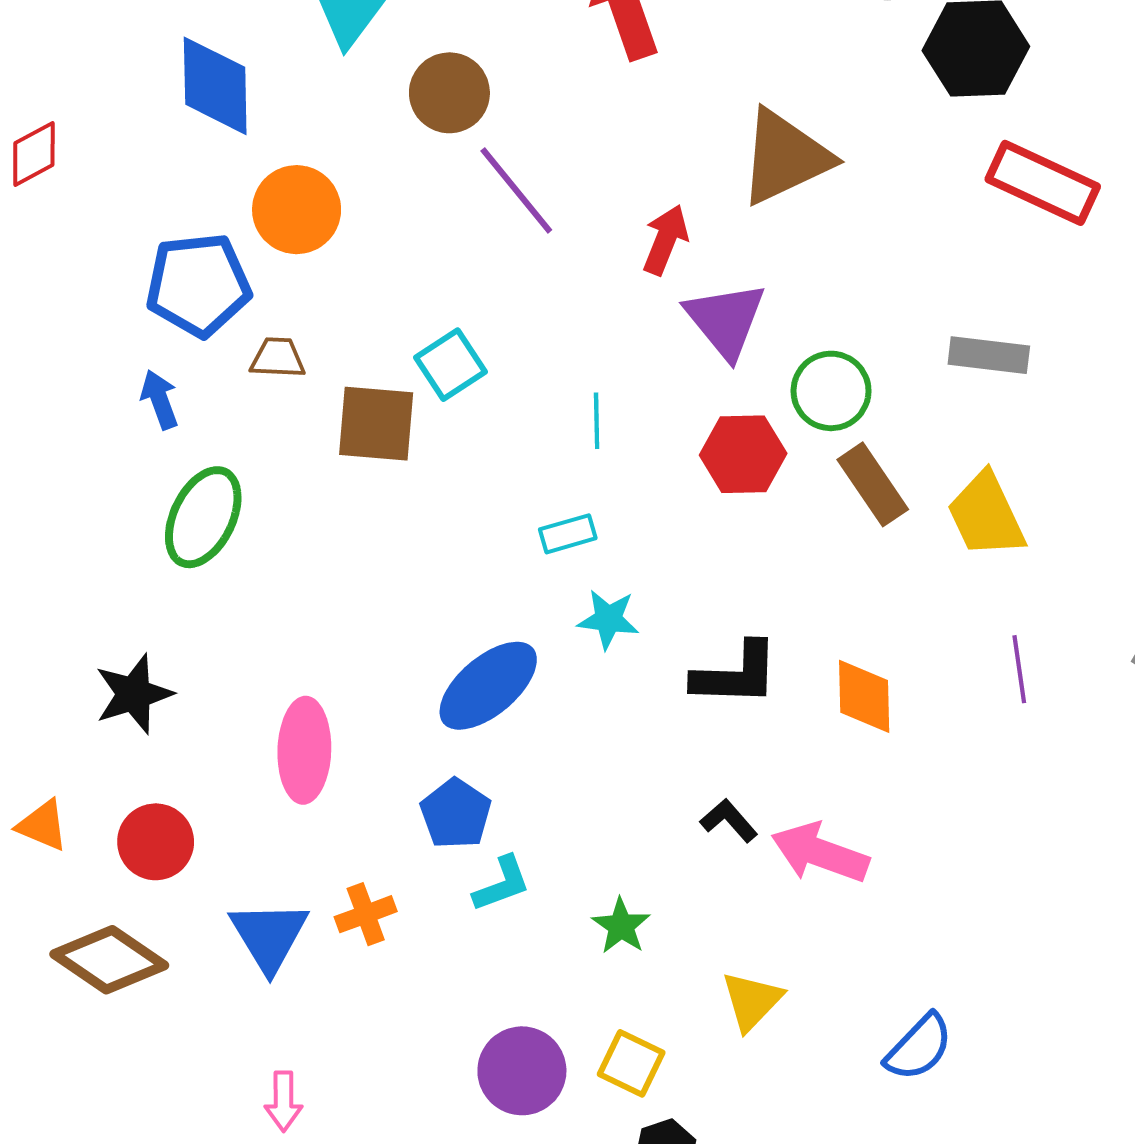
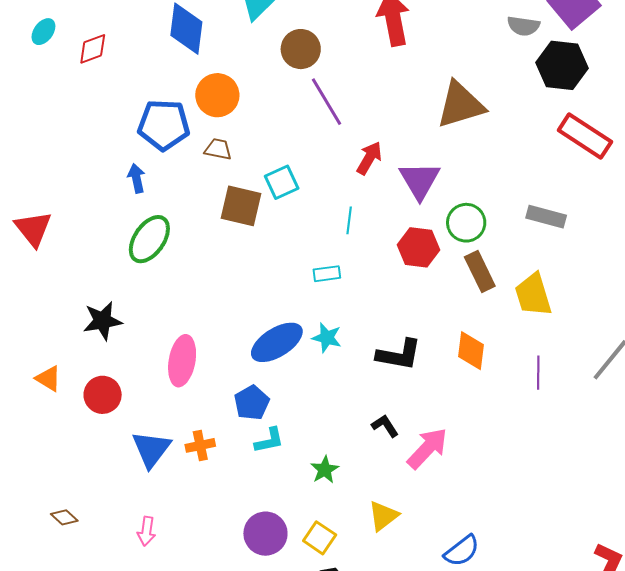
red arrow: (665, 240) -> (369, 158), moved
brown trapezoid: (278, 358) -> (218, 149), moved
cyan star: (608, 619) -> (327, 338), moved
orange diamond: (864, 696) -> (471, 351), moved
pink arrow: (820, 853) -> (427, 448), turned 105
brown diamond: (109, 960) -> (64, 517), moved, size x0.5

